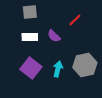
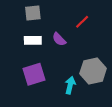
purple square: (31, 68) -> (34, 74), turned 35
cyan arrow: (58, 69) -> (70, 85), moved

